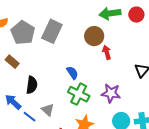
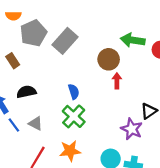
black semicircle: (32, 85) -> (26, 92), turned -126
purple star: (111, 93) -> (132, 129), moved
gray triangle: (48, 110) -> (36, 124), turned -32

